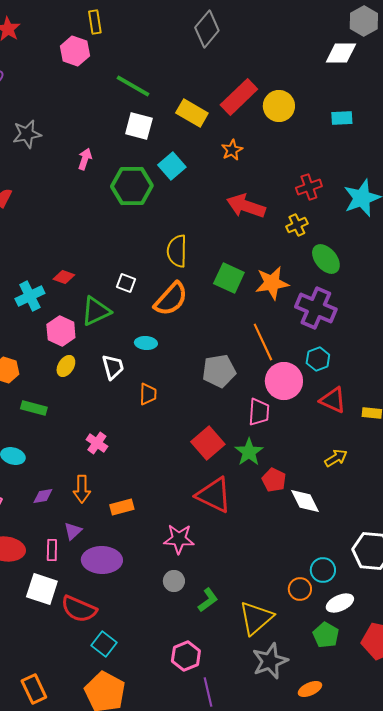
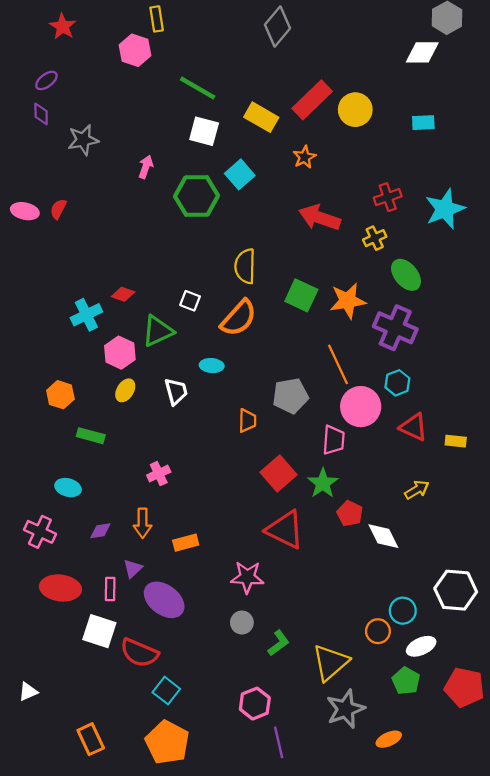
orange trapezoid: (148, 394) -> (247, 421), moved
pink cross: (97, 443) -> (159, 474), turned 30
purple ellipse: (102, 560) -> (164, 600), turned 36

